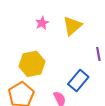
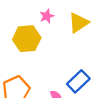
yellow hexagon: (32, 64) -> (27, 39), moved

